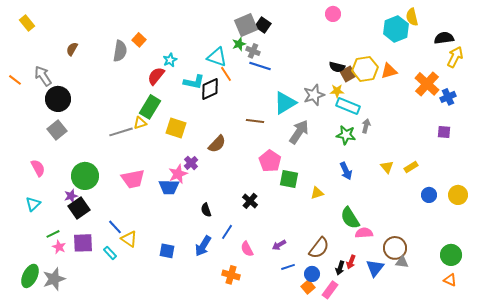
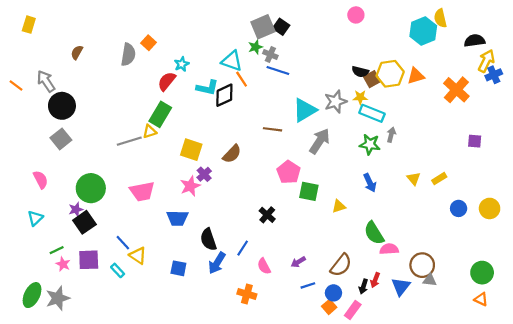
yellow rectangle: (27, 23) -> (29, 25), turned 56
blue cross: (448, 97) -> (494, 75), moved
yellow square: (176, 128) -> (191, 150), moved
blue trapezoid: (169, 187) -> (177, 218), moved
black semicircle: (206, 210) -> (208, 239), moved, size x1.5

